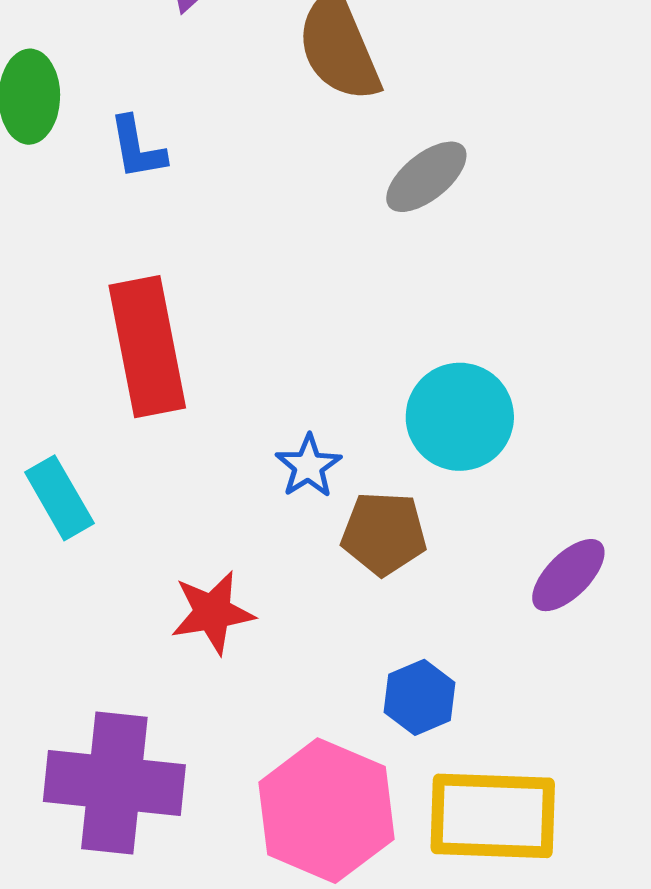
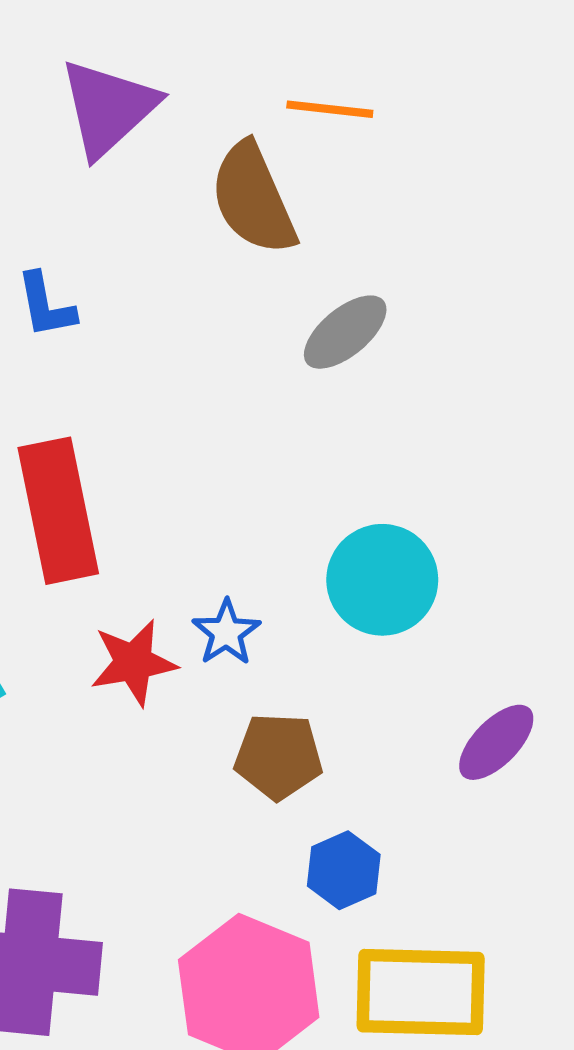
brown pentagon: (384, 533) -> (279, 756), moved
red star: (212, 613) -> (133, 663), moved

